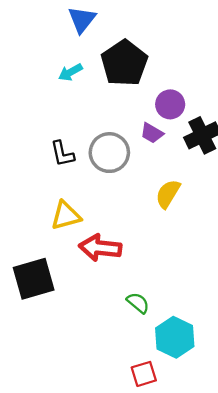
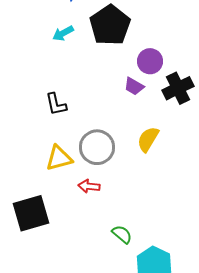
gray circle: (109, 153) -> (97, 147), moved
red arrow: (100, 248) -> (89, 186), size x0.6

